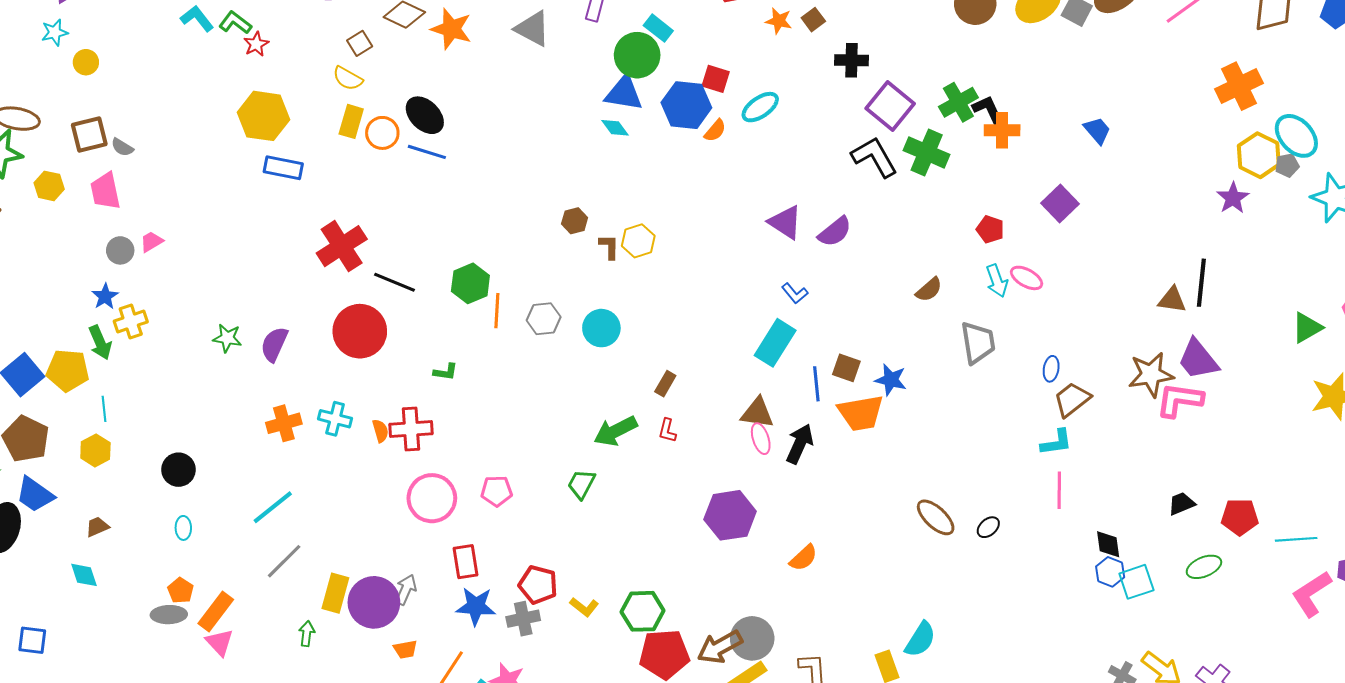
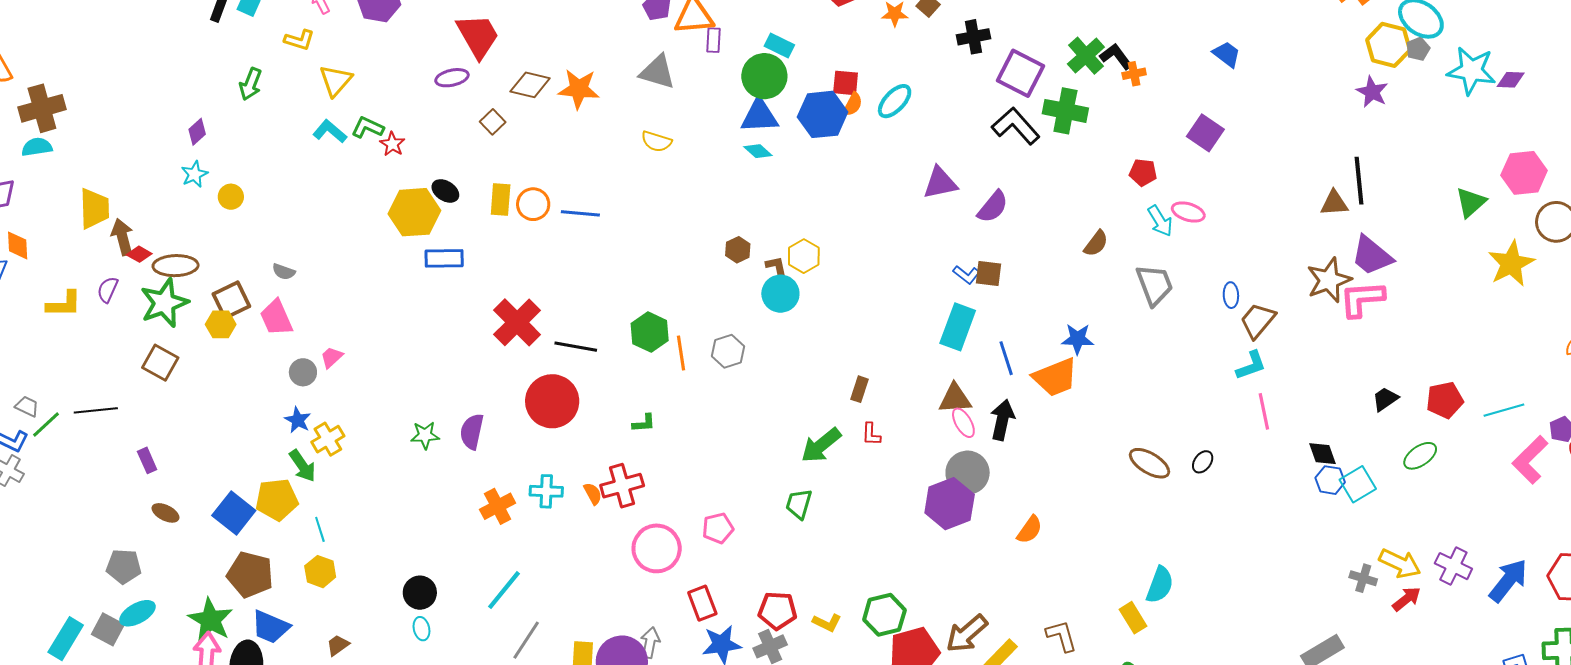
yellow semicircle: (348, 78) -> (656, 141), moved
black ellipse: (425, 115) -> (445, 191), moved, size x0.7
orange cross: (1002, 130) -> (1134, 74), size x0.7
orange semicircle: (715, 131) -> (853, 104), moved
brown square: (89, 135) -> (231, 300), moved
purple triangle: (785, 222) -> (940, 183), moved, turned -33
cyan circle: (601, 328) -> (780, 294), moved
brown square: (846, 368) -> (988, 274), moved
black circle: (178, 470) -> (420, 593), moved
gray circle: (752, 638) -> (968, 473), moved

